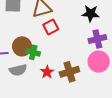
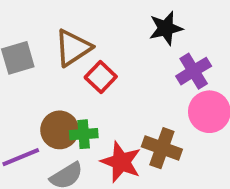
red star: (47, 72) -> (121, 162), size x1.5
brown cross: (69, 72) -> (162, 148), turned -36

